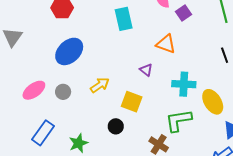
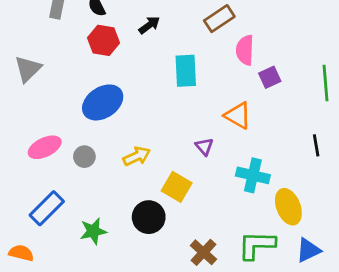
green L-shape: (179, 120) -> (257, 245), moved
black circle: (116, 126) -> (149, 217), size x1.5

